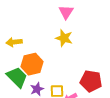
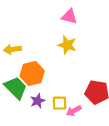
pink triangle: (66, 12) -> (69, 16), turned -49

